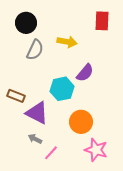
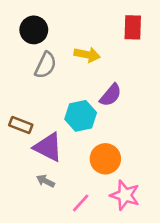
pink line: (51, 153) -> (81, 203), moved

